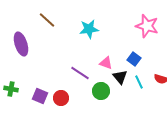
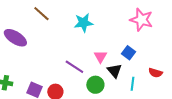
purple ellipse: (21, 44) -> (15, 38), turned -40
pink triangle: (106, 63) -> (100, 57), turned 40
cyan line: (139, 82) -> (132, 84), moved, turned 32

